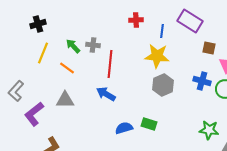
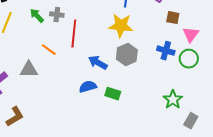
orange line: (67, 68) -> (49, 50), moved
blue arrow: (106, 94) -> (98, 63), moved
blue semicircle: (124, 128) -> (88, 87), moved
green star: (209, 130) -> (173, 100), turned 30

